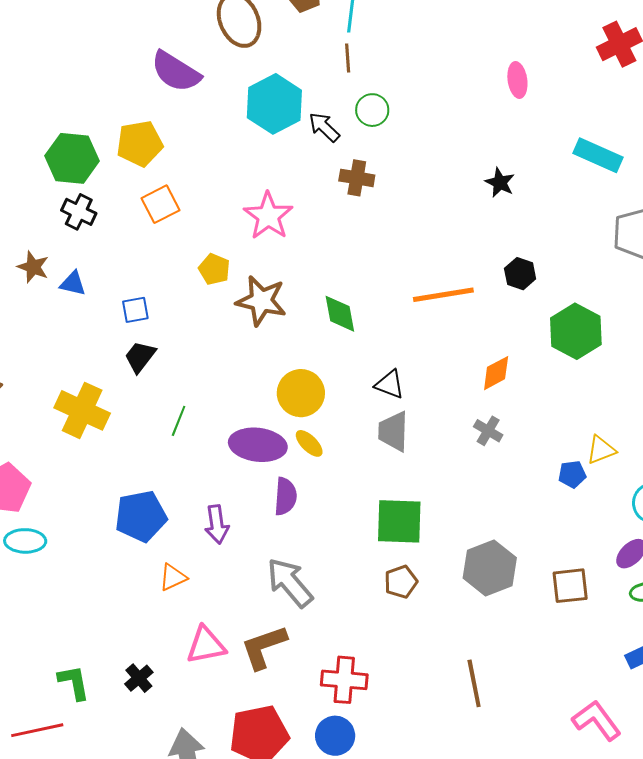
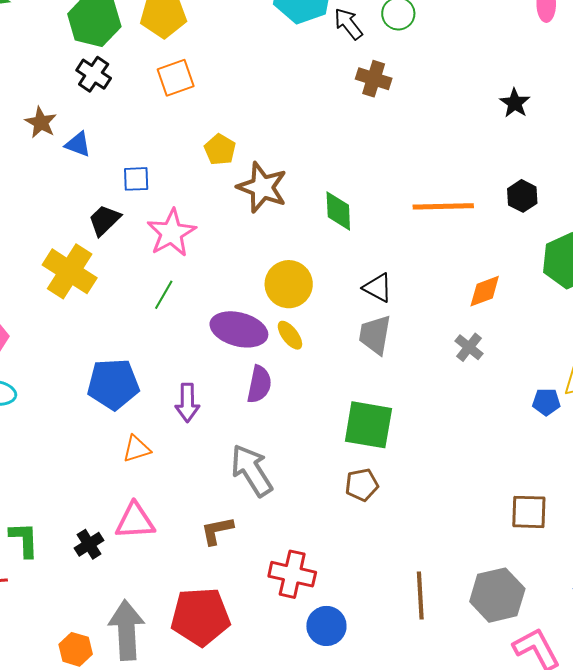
pink star: (268, 216) -> (171, 233), moved
black trapezoid: (140, 357) -> (104, 220), moved
gray hexagon: (490, 568) -> (497, 595), moved
pink triangle: (206, 645) -> (135, 521), moved
brown L-shape: (264, 647) -> (217, 531), size x0.7
blue circle: (335, 736) -> (326, 626), moved

